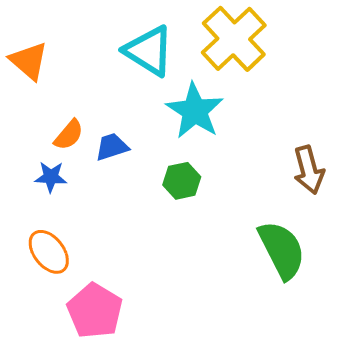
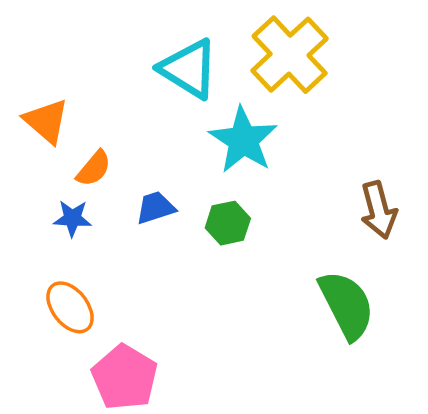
orange triangle: (29, 61) -> (46, 121), moved
blue trapezoid: (112, 147) -> (155, 208), moved

